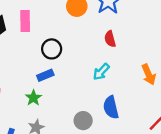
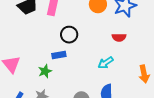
red semicircle: (110, 39) -> (119, 37), turned -88

